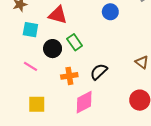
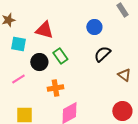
pink line: (30, 66) -> (18, 79), turned -64
black semicircle: (99, 72) -> (102, 54), moved

